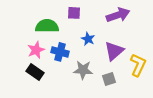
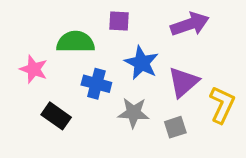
blue star: (88, 39) -> (142, 63), size x1.5
pink star: (36, 50) -> (34, 69), moved, turned -30

